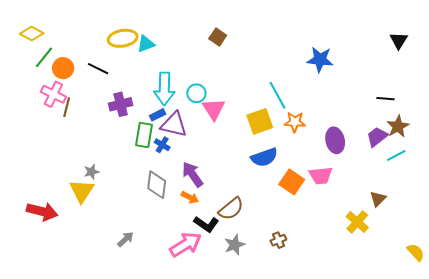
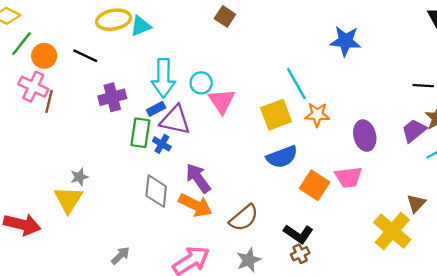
orange arrow: (190, 197) -> (195, 205), size x1.6
yellow cross: (357, 222) -> (392, 231), size x1.4
black L-shape: (206, 224) -> (298, 234), moved

